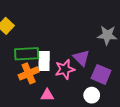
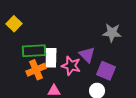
pink star: (65, 69) -> (71, 66), turned 30

